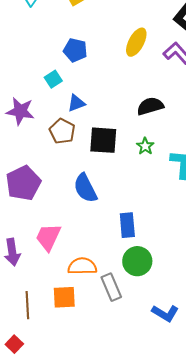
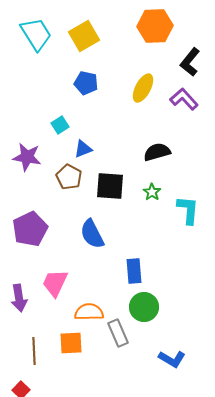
blue pentagon: (75, 50) -> (86, 83), moved

